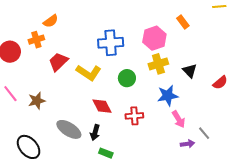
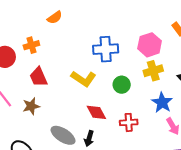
orange semicircle: (51, 21) -> (55, 17), moved
red trapezoid: (58, 62) -> (38, 77), moved, turned -70
blue star: (168, 96) -> (162, 103), turned -30

